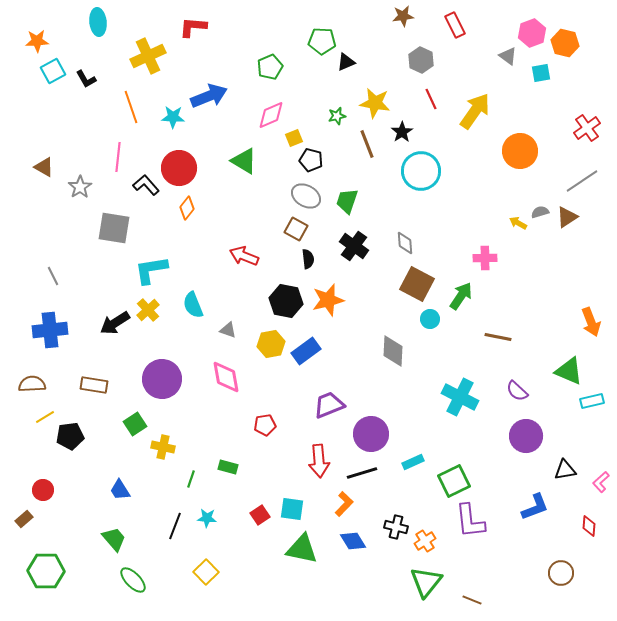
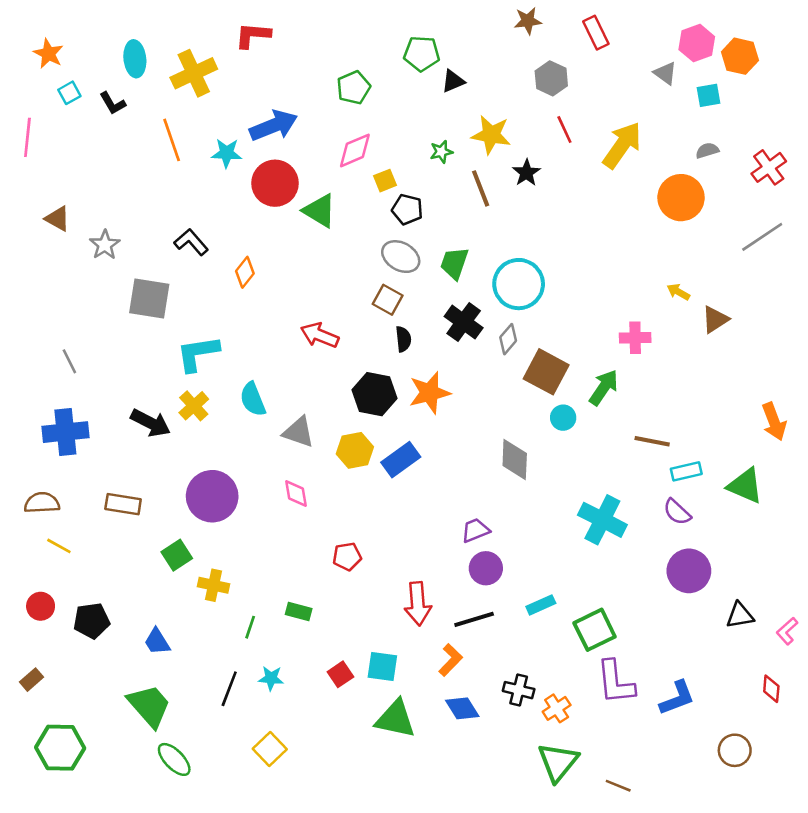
cyan ellipse: (98, 22) -> (135, 59), moved
orange star: (37, 41) -> (48, 54), turned 30
cyan square: (53, 71) -> (69, 93), size x0.7
pink line: (118, 157) -> (27, 137), moved
red circle: (179, 168) -> (275, 183), moved
cyan circle: (421, 171) -> (519, 284), moved
gray semicircle: (540, 212) -> (707, 150), moved
brown triangle: (567, 217) -> (715, 319), moved
gray diamond: (405, 243) -> (508, 339), moved, turned 45
black arrow: (115, 323) -> (151, 423), turned -120
gray triangle: (228, 330) -> (299, 432), size x1.5
pink diamond: (226, 377) -> (296, 494), size x0.7
cyan rectangle: (592, 401) -> (686, 471), moved
purple trapezoid: (329, 405) -> (475, 530), moved, size x0.7
yellow line: (45, 417) -> (59, 546), turned 60
purple circle: (371, 434) -> (486, 568), size x0.7
black pentagon: (70, 436) -> (92, 621), moved
red circle: (43, 490) -> (41, 606), moved
blue L-shape: (535, 507) -> (677, 698), moved
green trapezoid: (114, 539) -> (149, 706), size x1.4

